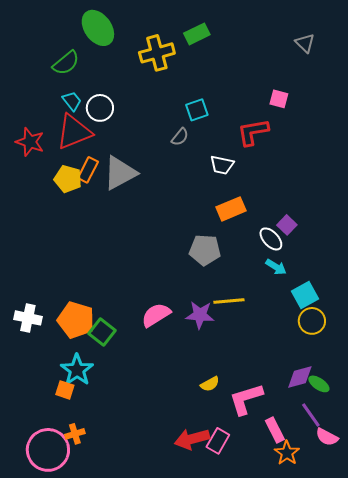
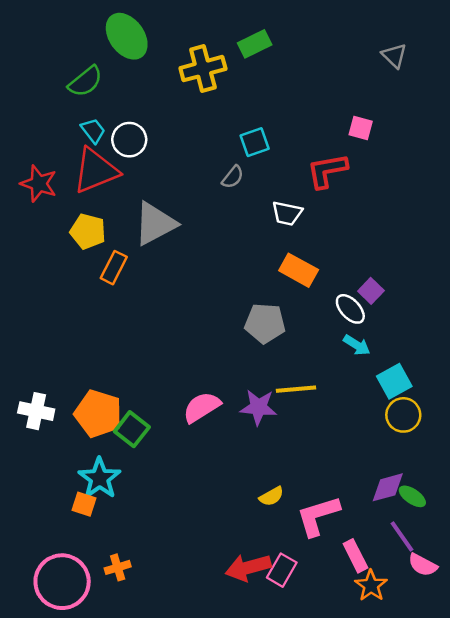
orange rectangle: (88, 170) -> (114, 268), moved
orange rectangle: (231, 209) -> (299, 270), turned 52
orange cross: (75, 434) -> (118, 567), moved

